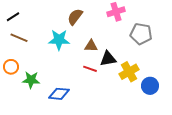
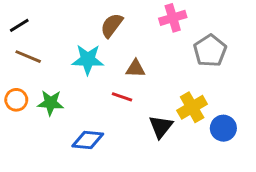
gray pentagon: (141, 34) -> (210, 51), turned 30
black triangle: (108, 59) -> (161, 127), moved, turned -42
red line: (90, 69) -> (122, 97), moved
green star: (31, 80) -> (51, 103), moved

